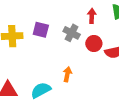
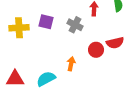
red circle: (94, 43) -> (96, 50), moved

